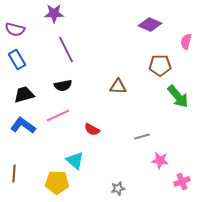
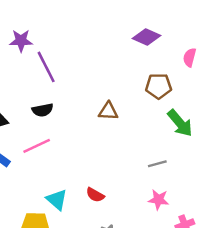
purple star: (54, 13) -> (21, 41), moved
red semicircle: (92, 129) -> (95, 195), moved
gray line: (142, 136) -> (157, 164), moved

